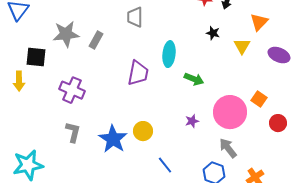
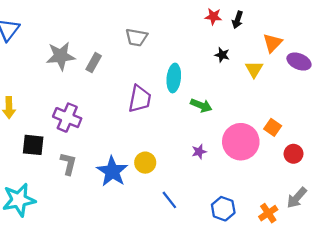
gray trapezoid: (135, 17) -> (136, 37), turned -80
purple ellipse: (279, 55) -> (299, 62), moved
black square: (36, 57) -> (33, 145), moved
gray arrow: (228, 148) -> (297, 198), moved, turned -100

